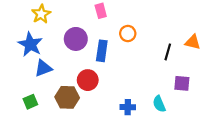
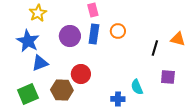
blue rectangle: (102, 51) -> (94, 34), moved
green square: (30, 102) -> (28, 94), size x1.5
cyan semicircle: (159, 104) -> (137, 87), moved

